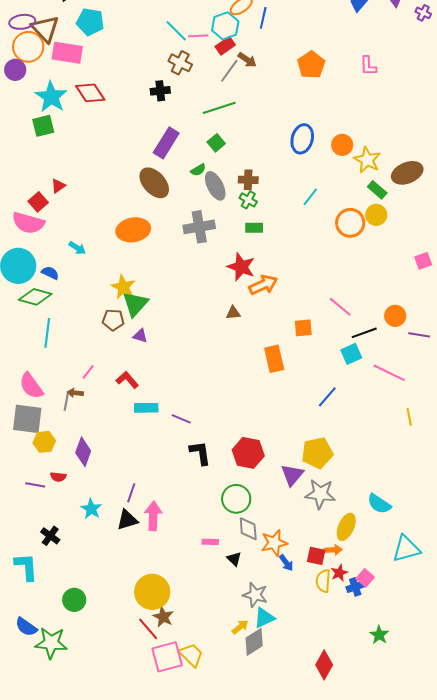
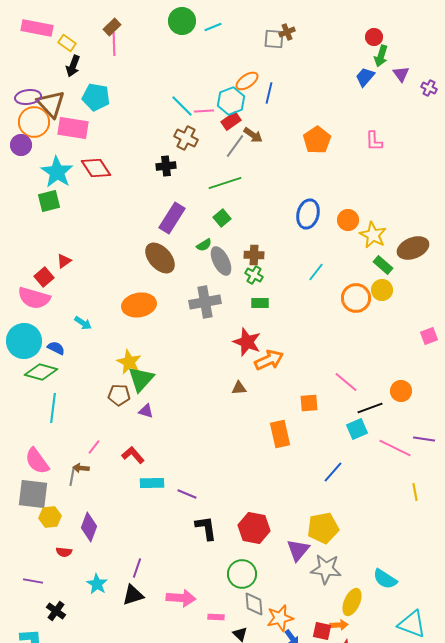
purple line: (419, 335) -> (424, 439), moved
purple line: (35, 485) -> (33, 581), moved
pink arrow: (153, 516) -> (181, 598), moved, turned 92
cyan triangle: (406, 549) -> (412, 624), turned 36

